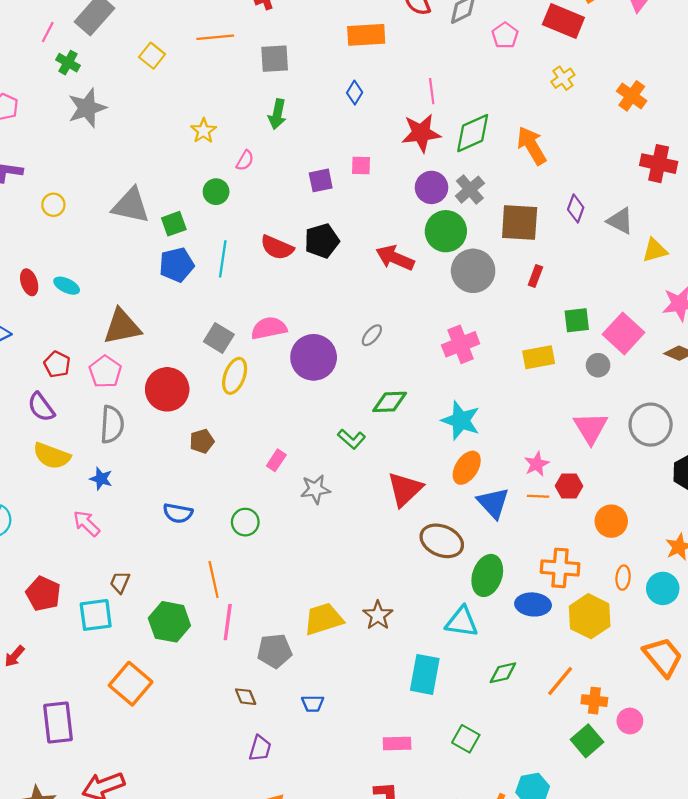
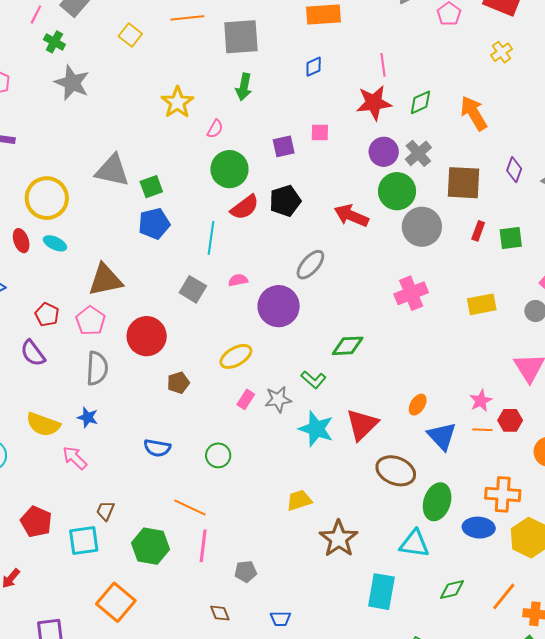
gray square: (275, 59) -> (241, 37), size x1.4
blue diamond: (355, 93) -> (314, 67), turned 35
gray star: (87, 108) -> (72, 83), turned -30
yellow star: (204, 131) -> (177, 102), size x1.4
green diamond: (473, 133) -> (420, 102), size x0.7
green circle: (216, 192) -> (229, 169), moved, size x1.6
yellow circle: (53, 205) -> (47, 198), moved, size x2.0
red semicircle: (277, 247) -> (245, 207), turned -60
cyan line: (223, 259) -> (211, 238), moved
green square: (577, 320) -> (511, 238), moved
pink semicircle: (269, 328) -> (238, 280), size x0.6
gray ellipse: (372, 335) -> (310, 265), moved, size x1.5
yellow ellipse: (235, 376) -> (236, 356), moved, turned 40
cyan star: (461, 420) -> (316, 429), moved
yellow semicircle: (52, 456) -> (43, 424), moved
orange ellipse: (467, 468) -> (418, 405), size x0.7
gray star: (315, 489) -> (278, 399), moved
orange line: (214, 579) -> (190, 507), turned -52
brown star: (378, 615) -> (339, 539), size x1.4
yellow trapezoid: (324, 619) -> (299, 500), moved, size x0.7
gray pentagon: (275, 651) -> (246, 572), size x0.7

